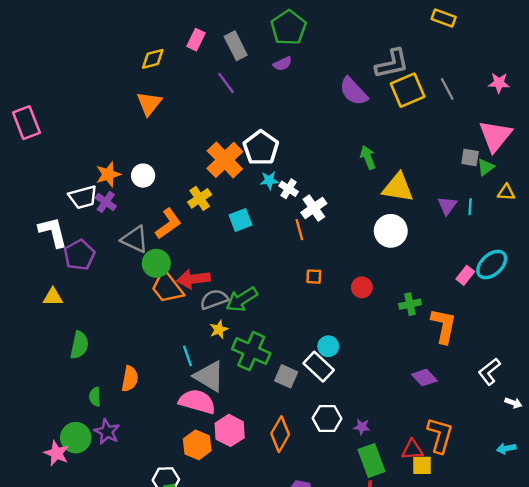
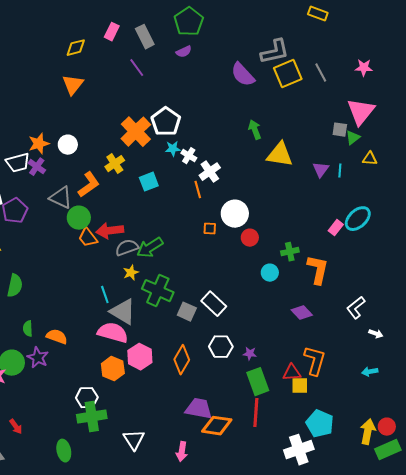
white circle: (391, 231) -> (235, 214), moved
orange trapezoid: (167, 287) -> (88, 238), size x0.7
cyan circle: (328, 346) -> (270, 273), moved
orange semicircle: (130, 379) -> (57, 337), moved, turned -80

